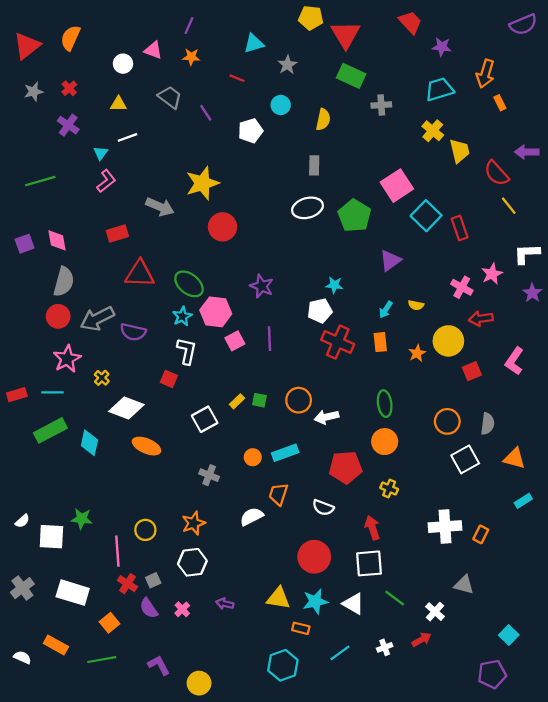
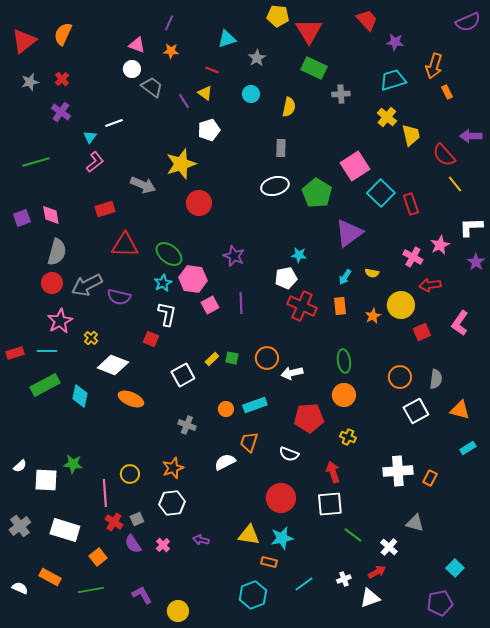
white circle: (123, 64) -> (132, 69), moved
yellow triangle: (119, 104) -> (205, 93), moved, turned 35
white pentagon: (250, 131) -> (209, 130), moved
purple triangle: (390, 260) -> (349, 233), size x1.4
white triangle: (353, 604) -> (370, 598), moved, turned -50

